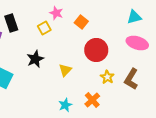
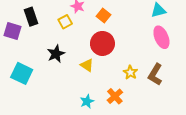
pink ellipse: (137, 43) -> (161, 37), turned 50
red circle: (96, 50) -> (102, 43), moved
yellow triangle: (65, 70) -> (87, 65), turned -40

